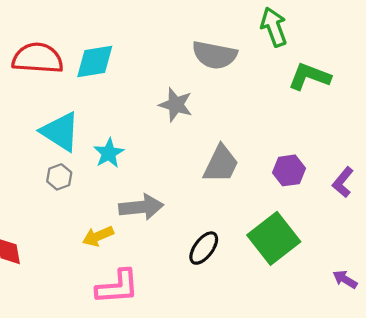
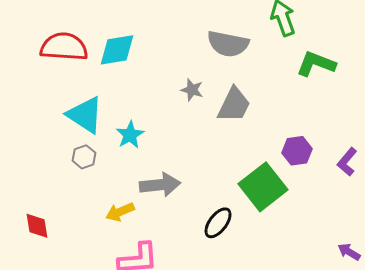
gray star: (176, 105) -> (192, 90), size x0.7
gray trapezoid: (221, 164) -> (234, 105), moved
green square: (274, 238) -> (263, 187), moved

